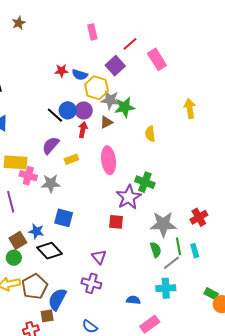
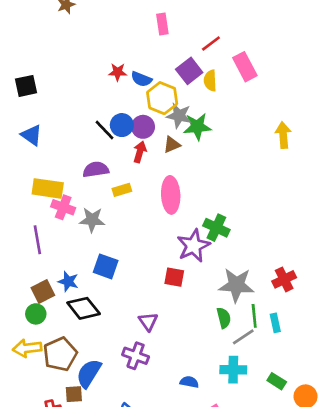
yellow semicircle: (150, 134) -> (210, 81), moved
purple semicircle: (51, 145) -> (96, 170), turned 36
green rectangle: (211, 294) -> (277, 381), moved

